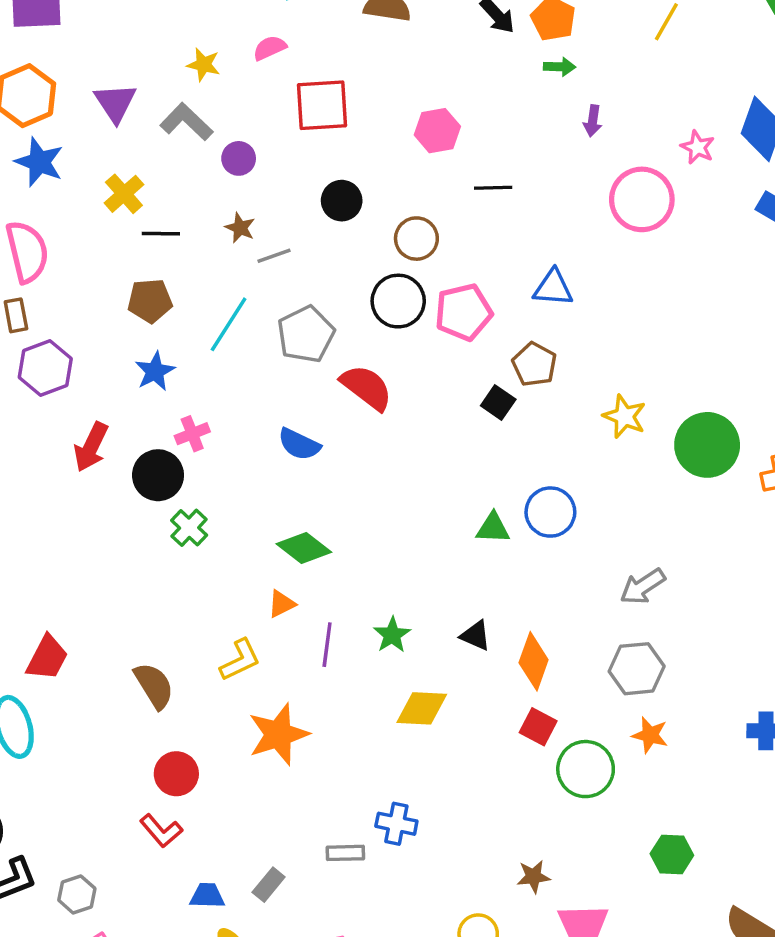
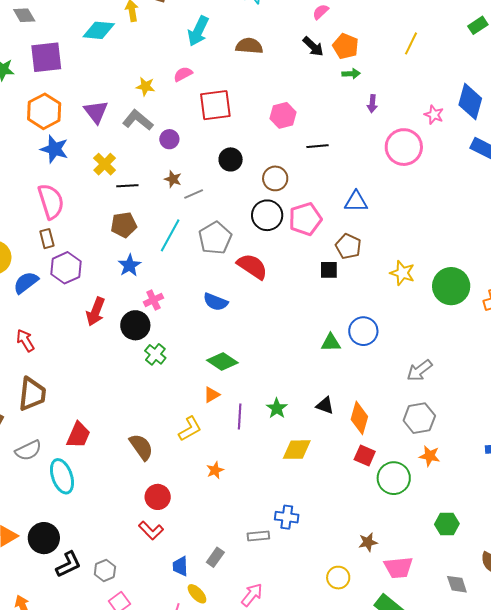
black square: (498, 403) -> (329, 270), turned -30
orange star: (278, 734) -> (215, 470), size x0.5
blue trapezoid: (207, 896) -> (180, 566), turned -90

